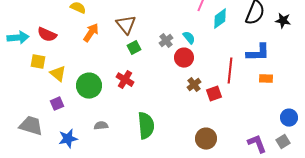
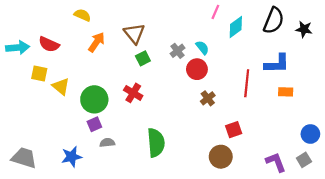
red square: (214, 94) -> (234, 130), moved
purple square: (57, 104) -> (94, 124), moved
gray trapezoid: (31, 126) -> (24, 158), moved

